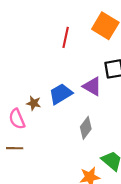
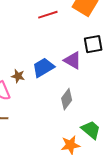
red line: (66, 37) -> (48, 15), turned 60

